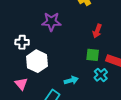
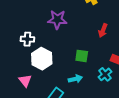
green square: (93, 55) -> (82, 56), moved

